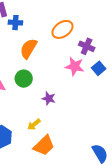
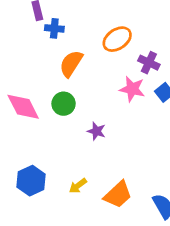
yellow arrow: (34, 125) -> (78, 186), moved
orange trapezoid: (44, 145) -> (118, 195), moved

